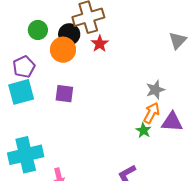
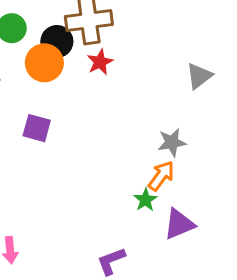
gray triangle: (178, 40) -> (199, 76), moved
purple triangle: (172, 122) -> (179, 224), moved, turned -35

